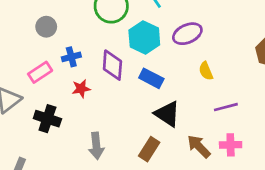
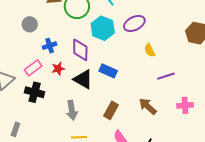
pink rectangle: (40, 72) -> (33, 68), moved
blue rectangle: (151, 78) -> (108, 71), moved
black triangle: (167, 114) -> (83, 79), moved
pink cross: (231, 145) -> (185, 105), moved

